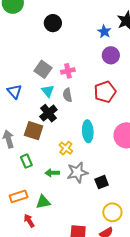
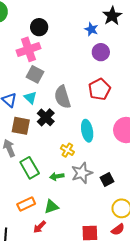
pink cross: (68, 71) -> (28, 49), moved, size x1.6
cyan triangle: (48, 91) -> (30, 98), moved
gray semicircle: (67, 95) -> (62, 97), size x1.6
brown square: (34, 131) -> (21, 126), moved
green rectangle: (26, 161) -> (30, 168), size x1.5
red arrow: (29, 221) -> (40, 227), turned -96

